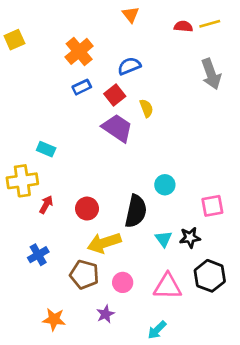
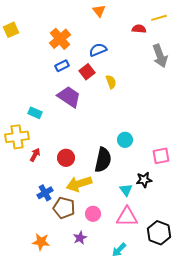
red semicircle: (183, 26) -> (139, 29), moved
purple trapezoid: (117, 128) -> (69, 97), moved
cyan triangle: (164, 239) -> (126, 190), moved
blue cross: (38, 255) -> (45, 193), moved
black hexagon: (210, 276) -> (159, 233), moved

